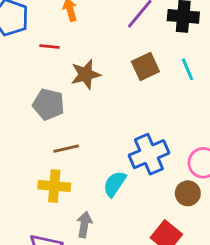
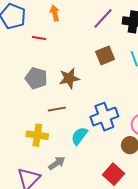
brown star: (86, 74) -> (69, 78), moved
brown line: (66, 149) -> (57, 109), moved
gray arrow: (84, 225) -> (57, 163), turned 42

